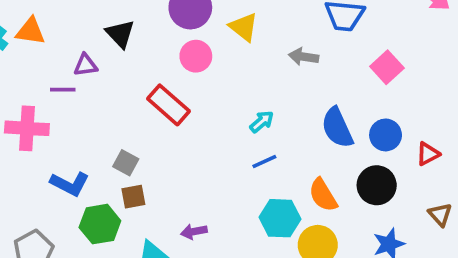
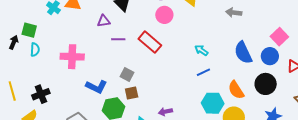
gray arrow: (304, 57) -> (234, 13), moved
pink square: (387, 67) -> (279, 37), moved
purple line: (63, 90) -> (118, 39), moved
cyan arrow: (262, 122) -> (201, 50), turned -104

